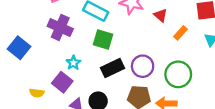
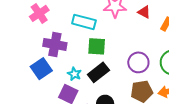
blue square: (19, 48) -> (41, 69), moved, turned 30
black rectangle: (113, 68) -> (98, 72), moved

